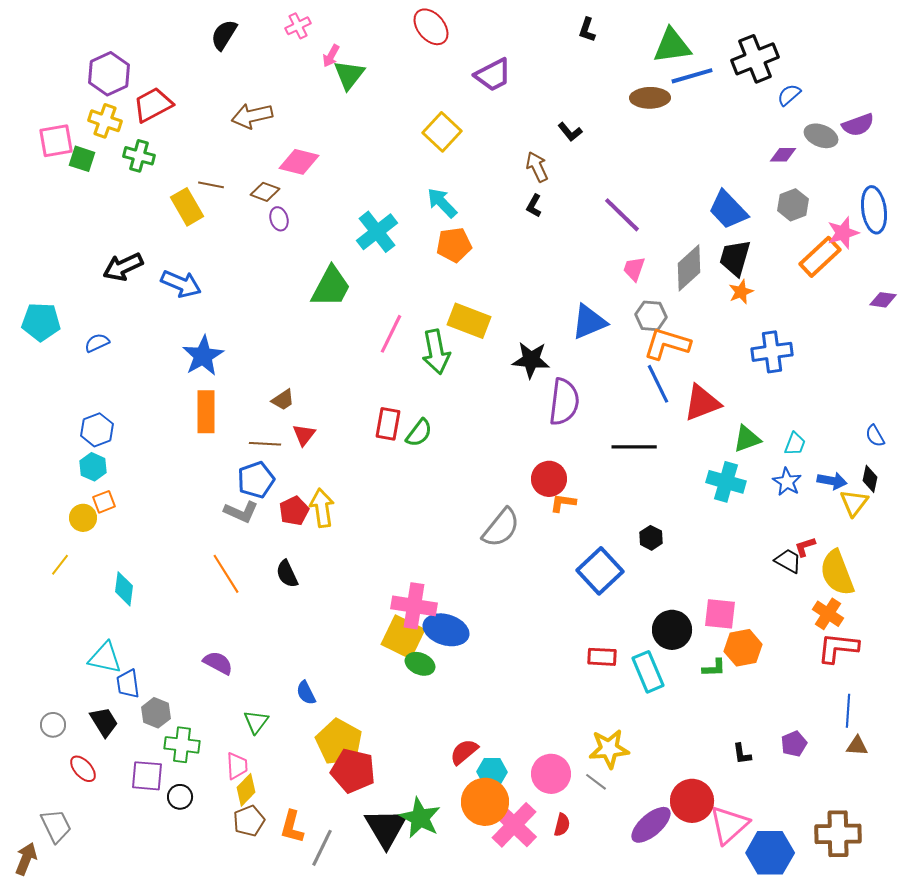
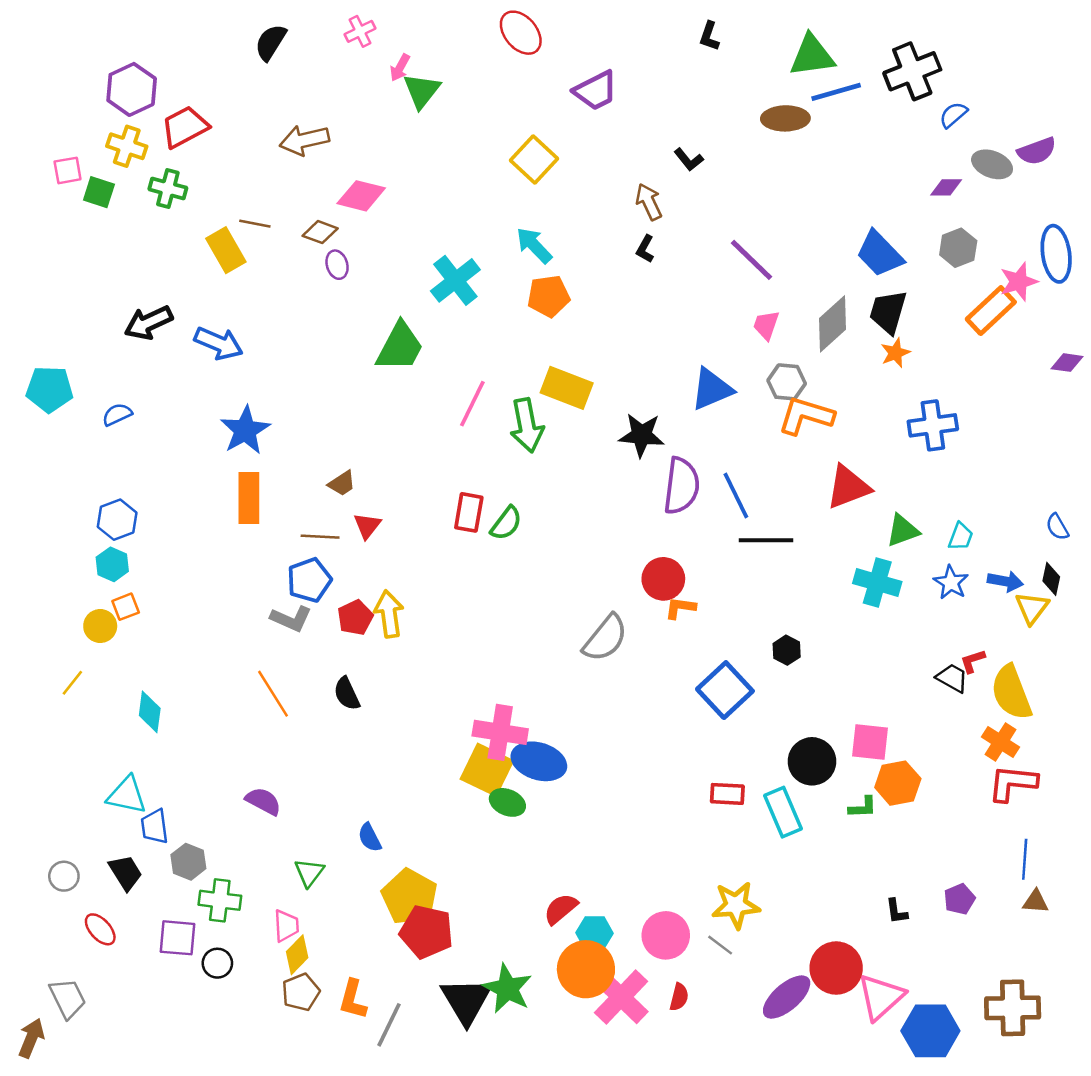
pink square: (56, 141) -> (68, 170), size x0.7
blue line: (658, 384) -> (736, 495), moved

